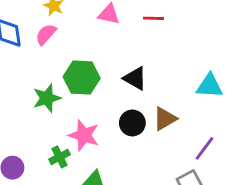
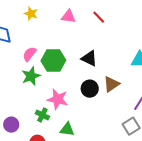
red line: (154, 18) -> (99, 17), turned 48
pink semicircle: (46, 34) -> (29, 54), moved
green cross: (59, 157) -> (42, 115), turned -32

